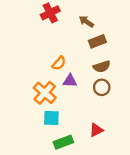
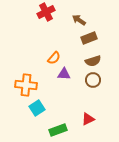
orange cross: (45, 93) -> (26, 85), moved, turned -35
cyan square: (51, 118) -> (37, 108), moved, turned -35

